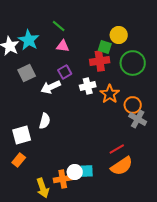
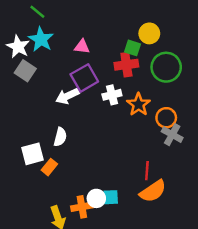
green line: (59, 26) -> (37, 12), moved
purple square: (65, 72) -> (84, 78), size x1.6
gray square: (27, 73) -> (25, 71), moved, turned -30
red line: (117, 149) -> (147, 171), turned -56
orange rectangle: (19, 160) -> (49, 167), moved

